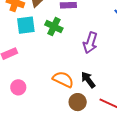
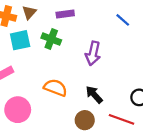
orange semicircle: (63, 79) -> (55, 88), moved
pink circle: (18, 87) -> (18, 110), size x1.5

